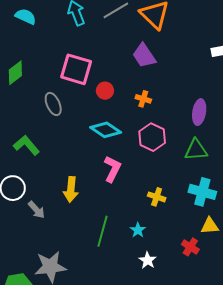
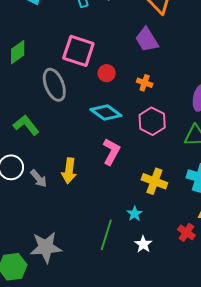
gray ellipse: (53, 104) -> (54, 85), size x1.4
yellow cross: (157, 197) -> (154, 181), size x1.4
gray arrow: (36, 210) -> (39, 178), moved
green line: (103, 231) -> (106, 235), moved

